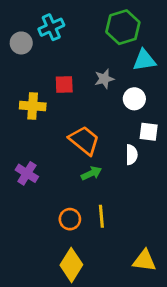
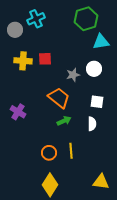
gray star: (104, 79) -> (73, 75), moved
yellow cross: (33, 106) -> (23, 61), moved
white square: (149, 132) -> (97, 102), moved
white semicircle: (131, 155) -> (92, 124), moved
purple cross: (27, 173) -> (18, 112), moved

